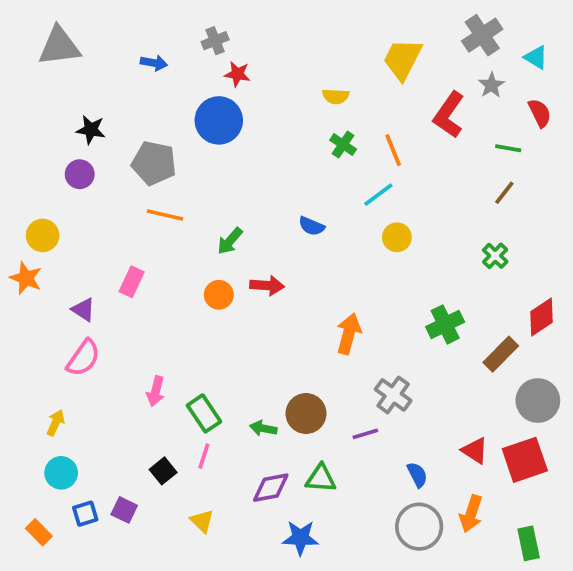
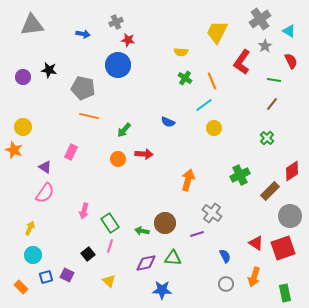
purple circle: (80, 174) -> (23, 77), moved
gray circle: (419, 527) -> (226, 284), size x0.6

